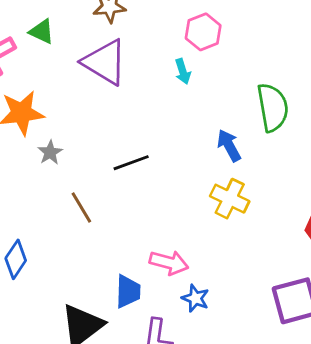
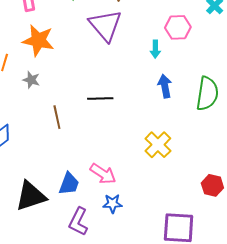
blue arrow: (229, 145) -> (165, 86), moved
gray star: (50, 152) -> (31, 80), moved, turned 30
blue star: (195, 298) -> (113, 204), turned 30

